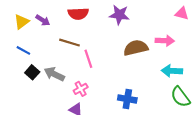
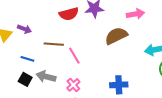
red semicircle: (78, 14) -> (69, 14), moved
pink arrow: (165, 41) -> (135, 14), moved
blue line: (23, 50) -> (27, 59), moved

